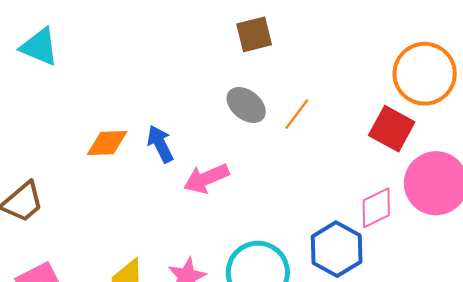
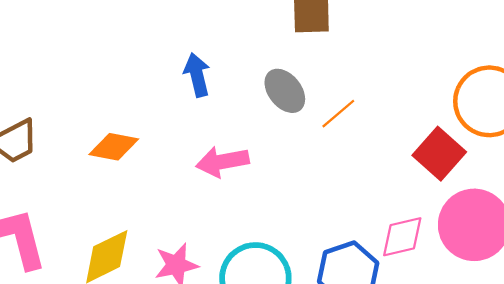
orange diamond: (107, 143) -> (114, 147), moved
blue arrow: (160, 144) -> (197, 75), moved

